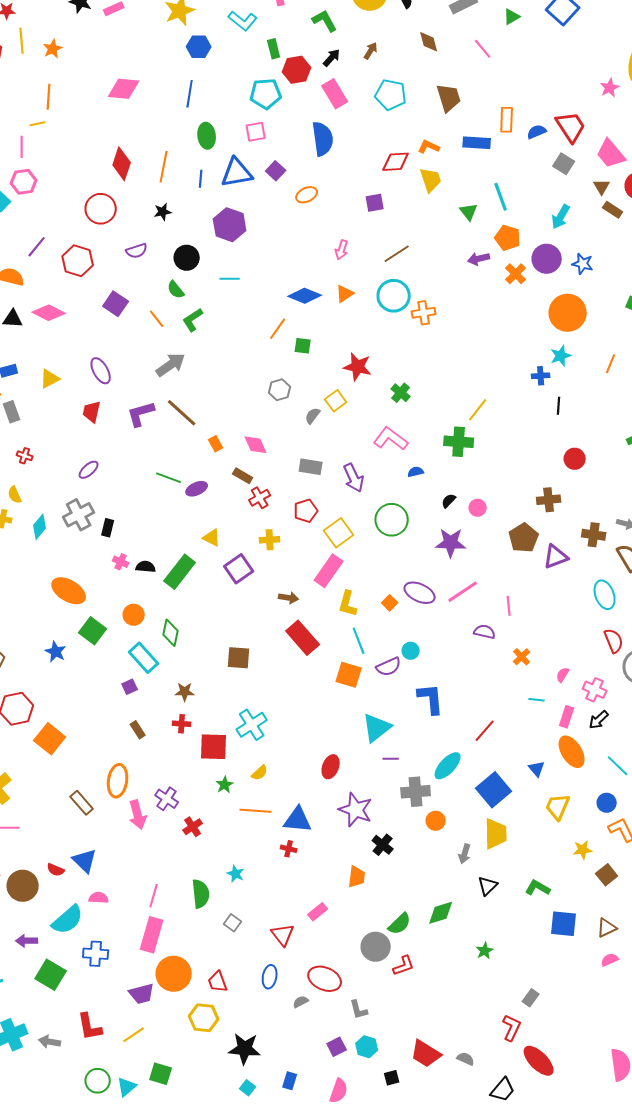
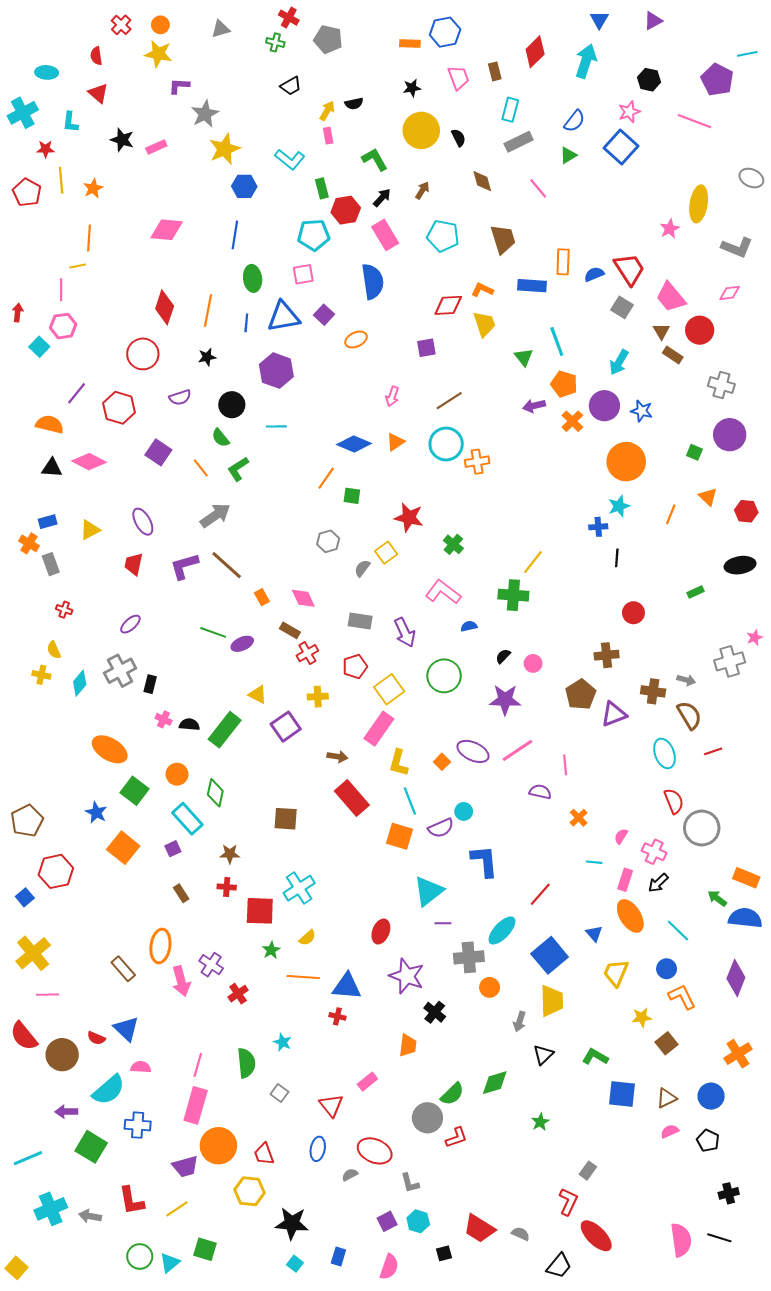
orange square: (50, 739) -> (123, 848), moved

